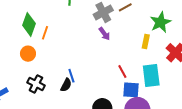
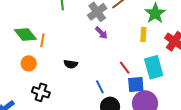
green diamond: (29, 24) -> (25, 34), turned -50
blue line: (71, 76) -> (100, 87), moved
black semicircle: (66, 85) -> (71, 64), moved, turned 80

